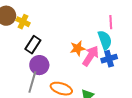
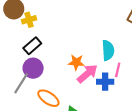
yellow cross: (23, 22) -> (29, 20), turned 32
pink line: (111, 22) -> (118, 70), moved
cyan semicircle: (105, 40) -> (108, 50), moved

